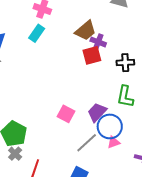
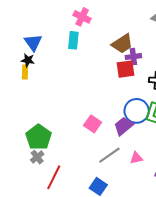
cyan rectangle: (37, 33) -> (73, 40), turned -36
purple cross: (98, 42) -> (133, 57), turned -35
blue circle: (110, 126) -> (137, 111), moved

